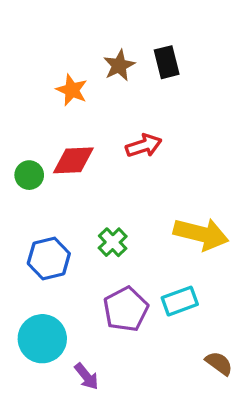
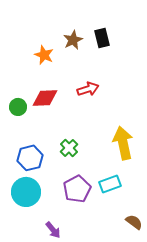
yellow arrow: (201, 234) -> (123, 143), turned -116
cyan circle: (42, 339) -> (26, 192), moved

